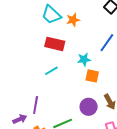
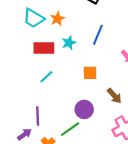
cyan star: (84, 59) -> (69, 43), moved
purple circle: (89, 107) -> (84, 109), moved

